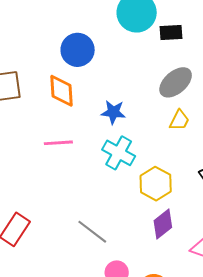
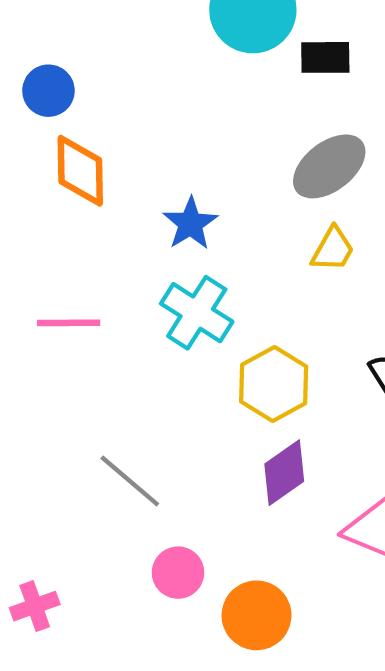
blue circle: (78, 50) -> (48, 91), moved, size x0.7
blue star: (113, 112) -> (190, 224), turned 30
pink line: (58, 143) -> (69, 323), moved

